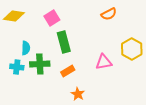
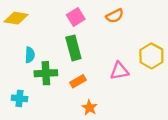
orange semicircle: (109, 14) -> (115, 16), moved
pink square: (52, 18) -> (76, 17), moved
cyan cross: (17, 67) -> (19, 98), moved

